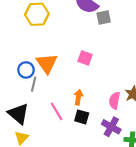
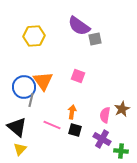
blue circle: (26, 70) -> (24, 87), size x1.5
pink line: (57, 111) -> (52, 125), turned -36

